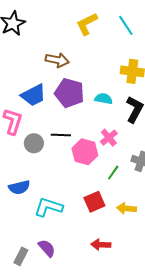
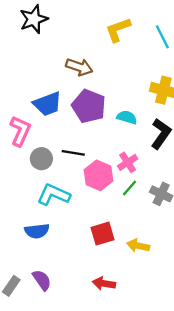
green line: (113, 173) -> (129, 188), moved
blue semicircle: (19, 187) -> (37, 231), moved
cyan L-shape: (48, 207) -> (54, 195), moved

